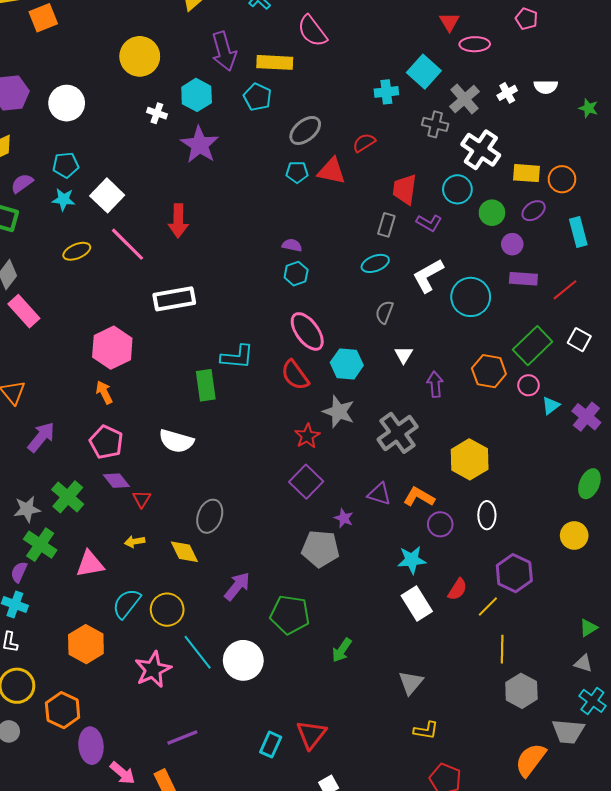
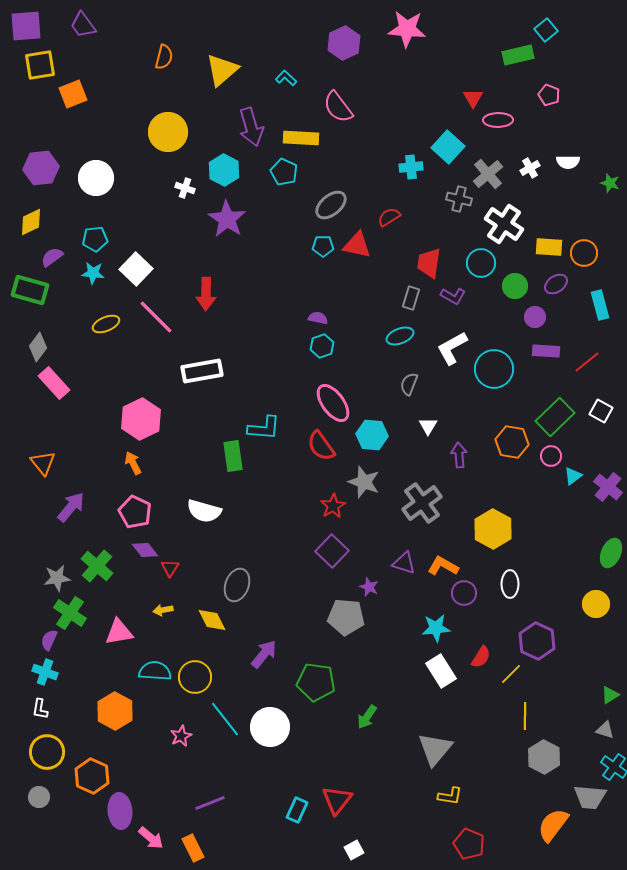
cyan semicircle: (127, 604) -> (155, 671), turned 56
pink star: (153, 669) -> (181, 736), size x0.6
gray triangle: (411, 683) -> (435, 749), size x1.4

